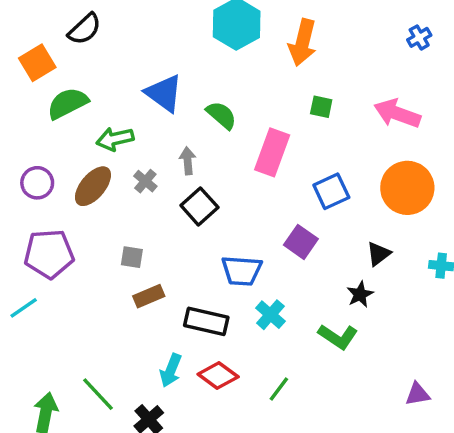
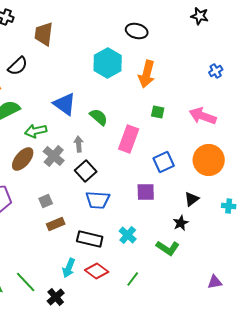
gray cross: (145, 181) -> (54, 156), size x1.5
purple square: (301, 242) -> (146, 192), turned -36
gray square: (132, 257) -> (46, 201), turned -32
blue trapezoid: (242, 271) -> (98, 200), moved

